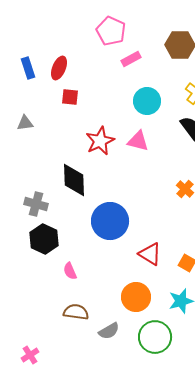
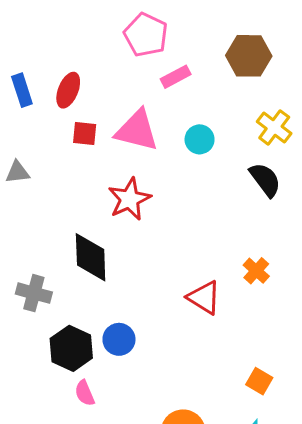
cyan circle: (147, 101) -> (200, 139), size x0.7
pink triangle: (138, 141) -> (137, 130), moved, size x1.4
blue circle: (110, 221) -> (119, 339), moved, size x0.6
black hexagon: (44, 239) -> (71, 348), moved
red triangle: (150, 254) -> (204, 298), moved

